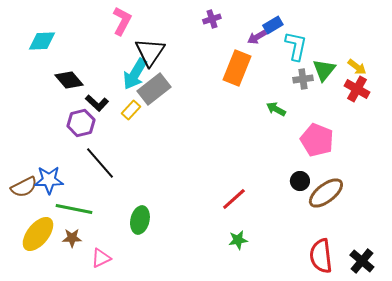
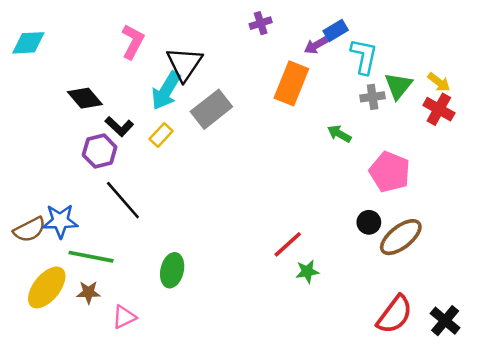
pink L-shape: (122, 21) -> (133, 42), moved
cyan diamond: (42, 41) -> (28, 43), moved
gray rectangle: (154, 89) -> (211, 109), moved
green star: (238, 240) -> (307, 271), moved
red semicircle: (321, 256) -> (395, 314), turned -136

